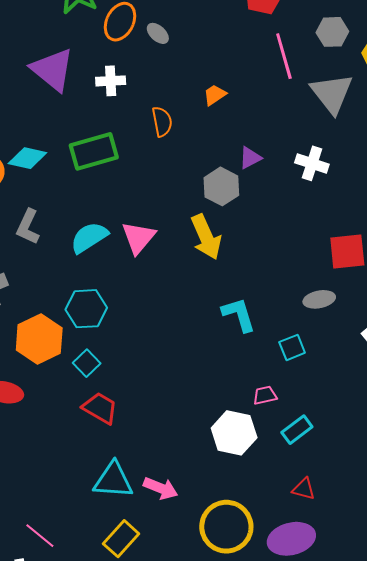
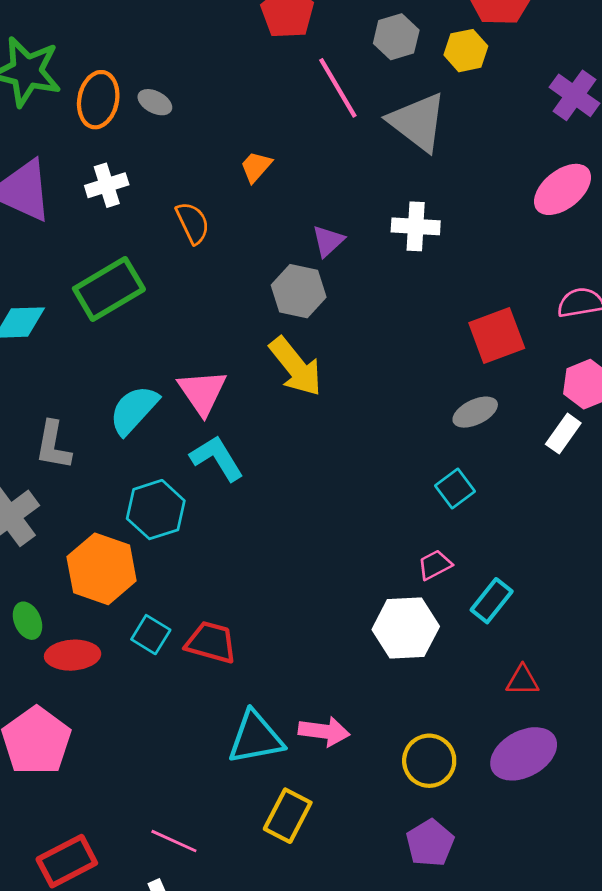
gray L-shape: (28, 227) -> (53, 445), moved
cyan L-shape: (239, 315) -> (217, 458), moved
cyan square: (87, 363) -> (151, 635), moved
yellow circle: (226, 527) -> (429, 761), size x0.7

